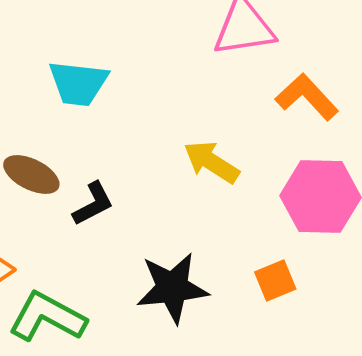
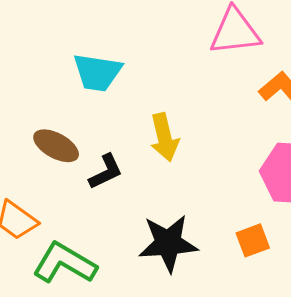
yellow arrow: (211, 162) -> (164, 137), moved, turned -138

